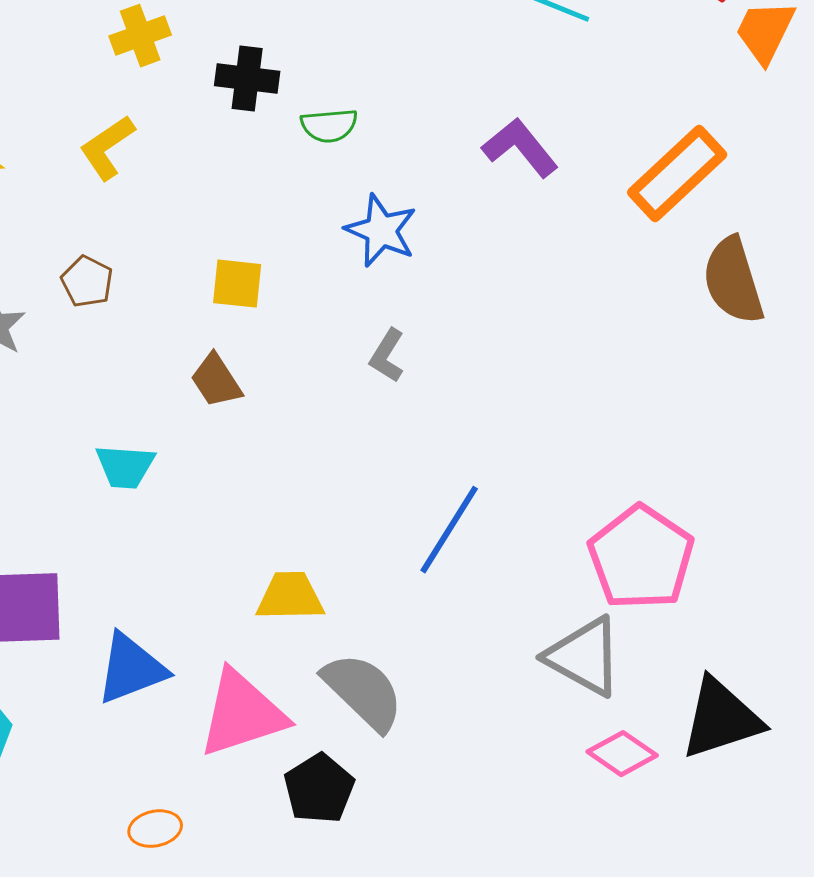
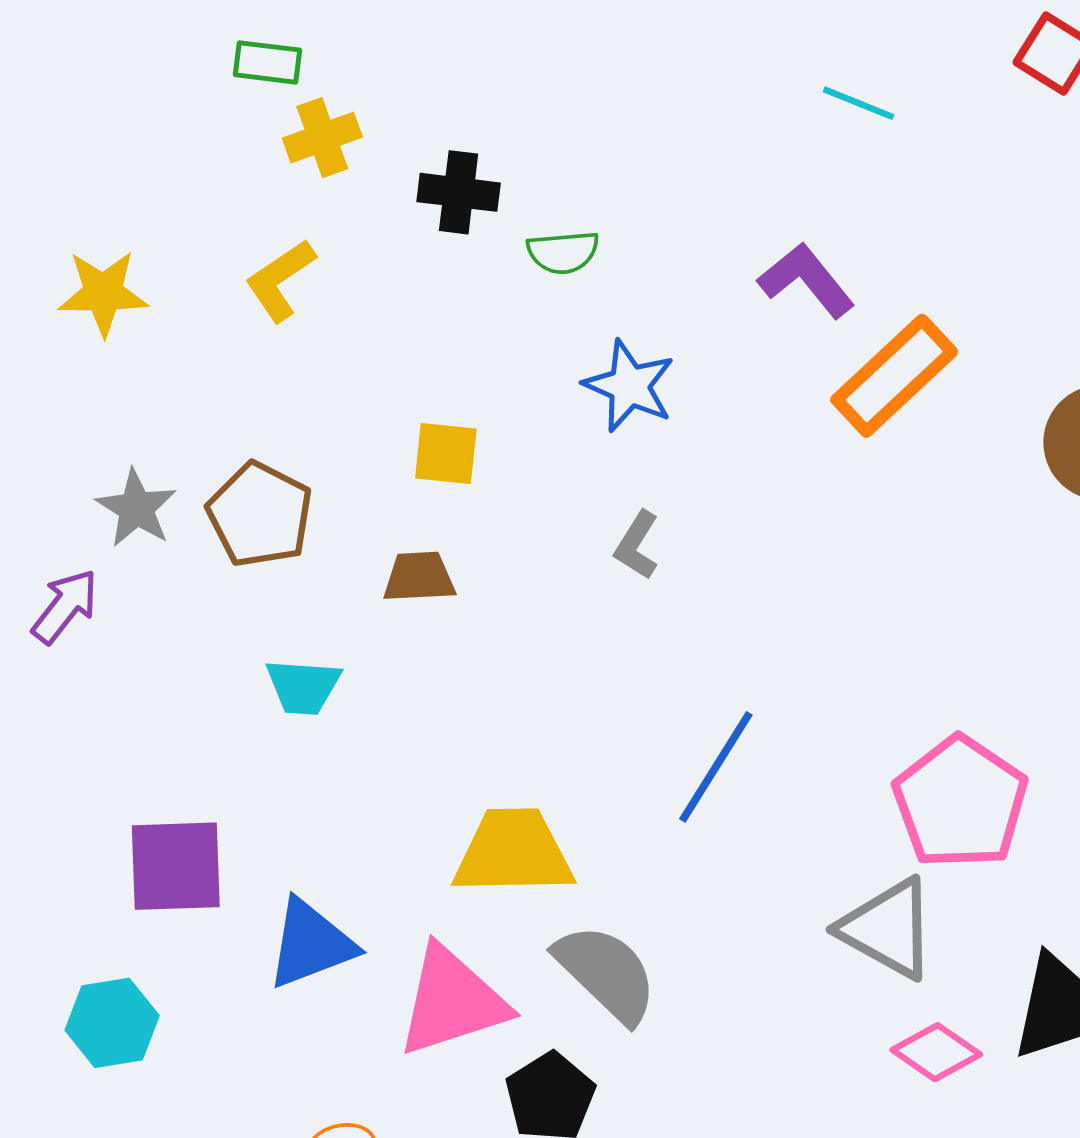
orange rectangle: (677, 174) -> (894, 376), moved
brown pentagon: (87, 282) -> (260, 515), moved, size x1.6
brown trapezoid: (216, 381) -> (419, 577), turned 120
yellow trapezoid: (290, 597) -> (513, 852), size x1.4

